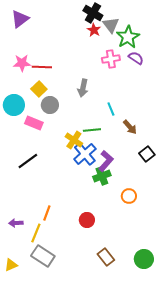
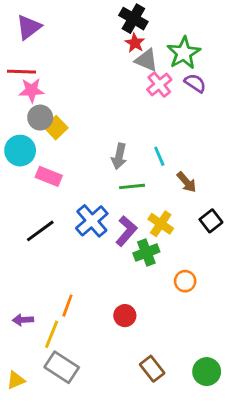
gray triangle: (111, 25) -> (146, 60), moved, turned -30
pink cross: (111, 59) -> (159, 85), turned -30
red line: (42, 67) -> (22, 72), moved
gray arrow: (83, 88) -> (119, 156), moved
gray circle: (50, 105) -> (40, 118), moved
yellow cross: (74, 140) -> (161, 224), moved
blue cross: (85, 154) -> (92, 221), moved
purple L-shape: (106, 161) -> (126, 231), moved

